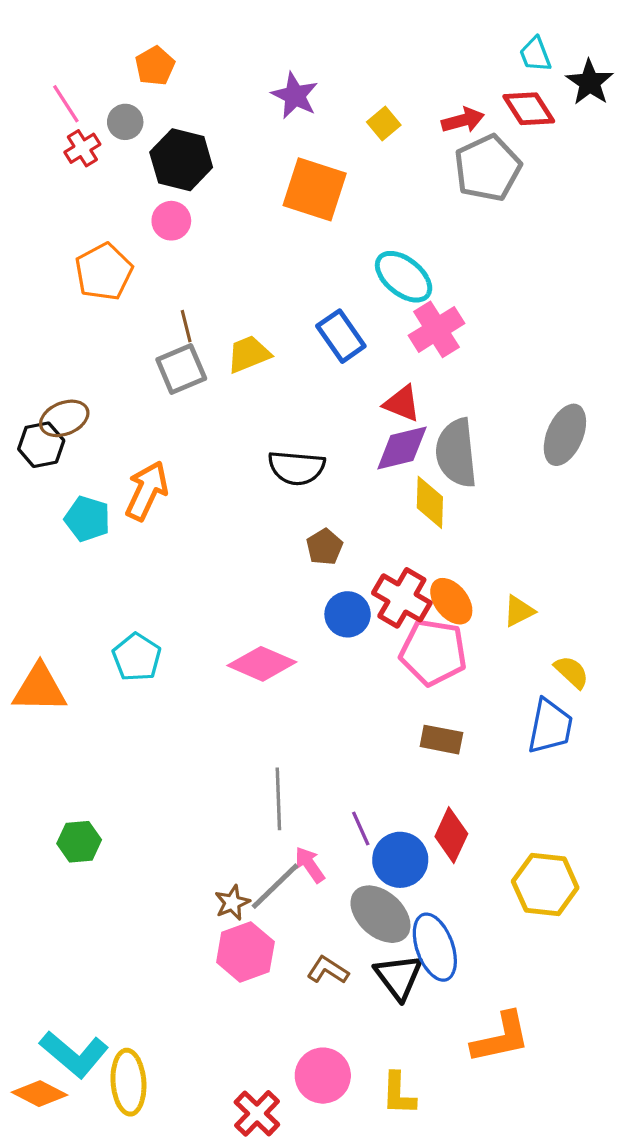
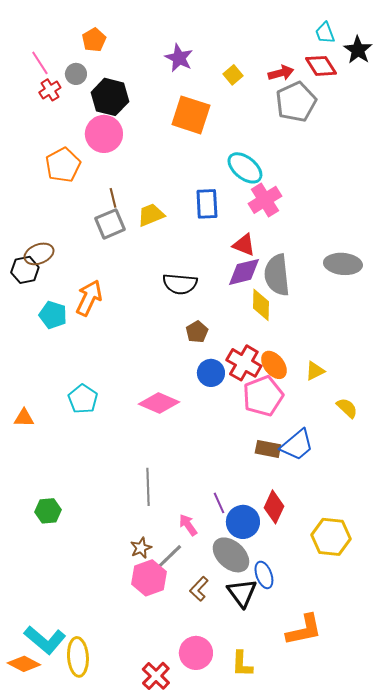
pink circle: (171, 221) -> (104, 134), size x1.6
blue rectangle: (341, 336) -> (207, 204), turned 32
gray ellipse: (565, 435) -> (343, 264), turned 72
pink pentagon: (433, 652) -> (263, 396), turned -30
orange triangle: (40, 688) -> (24, 418), size x0.6
blue trapezoid: (550, 726) -> (297, 445), moved, turned 39
gray line: (278, 799) -> (148, 487), moved
gray line: (275, 886) -> (167, 559), moved
blue ellipse: (435, 947) -> (264, 575), size x0.7
brown L-shape: (328, 970) -> (199, 589), turned -80

